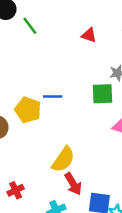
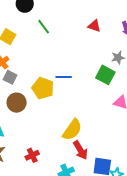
green line: (30, 26) -> (44, 27), moved
green square: (103, 94) -> (105, 75), turned 30

